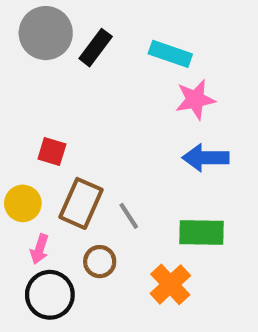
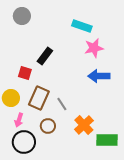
gray circle: (46, 33) -> (22, 16), size x0.7
black rectangle: (96, 48) -> (45, 56), moved
green rectangle: (201, 232) -> (107, 140), moved
orange cross: (170, 284) -> (84, 125), moved

